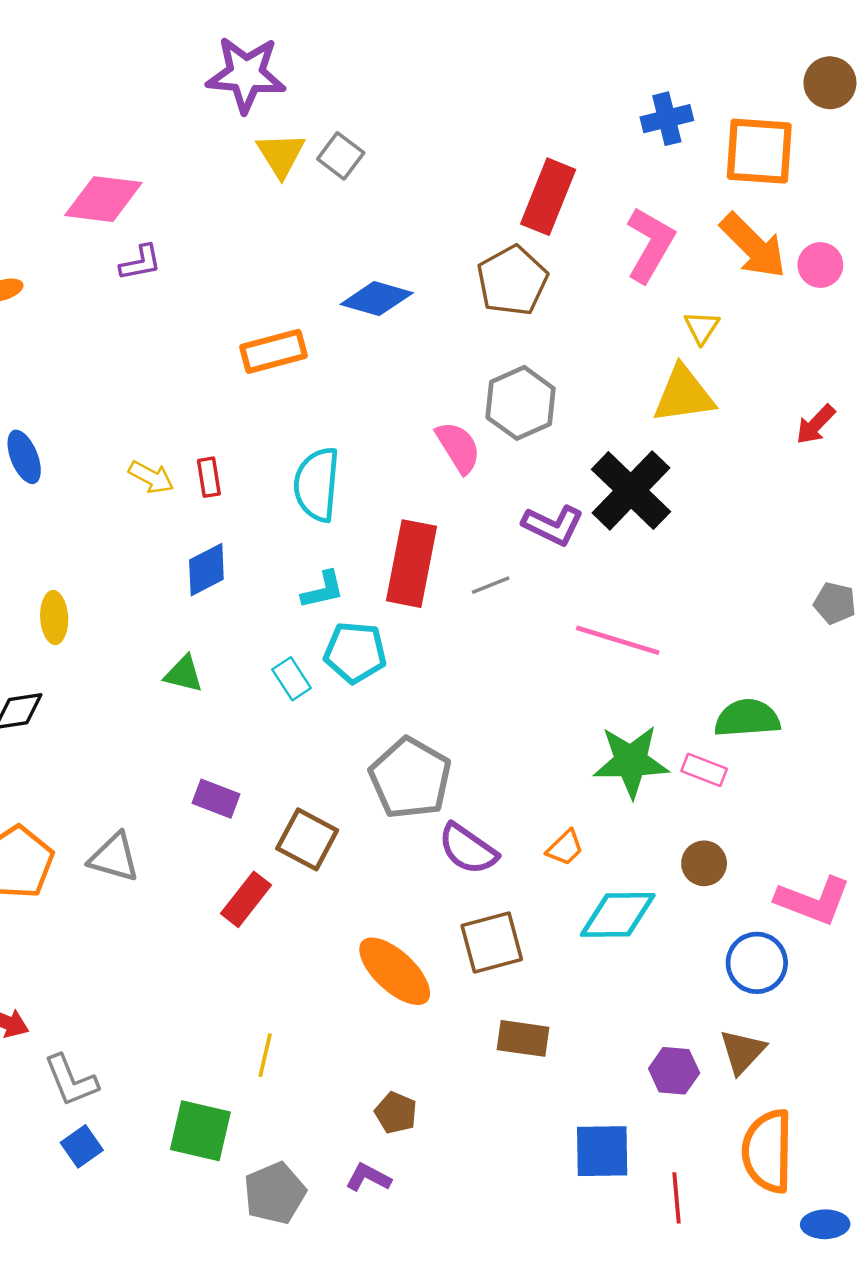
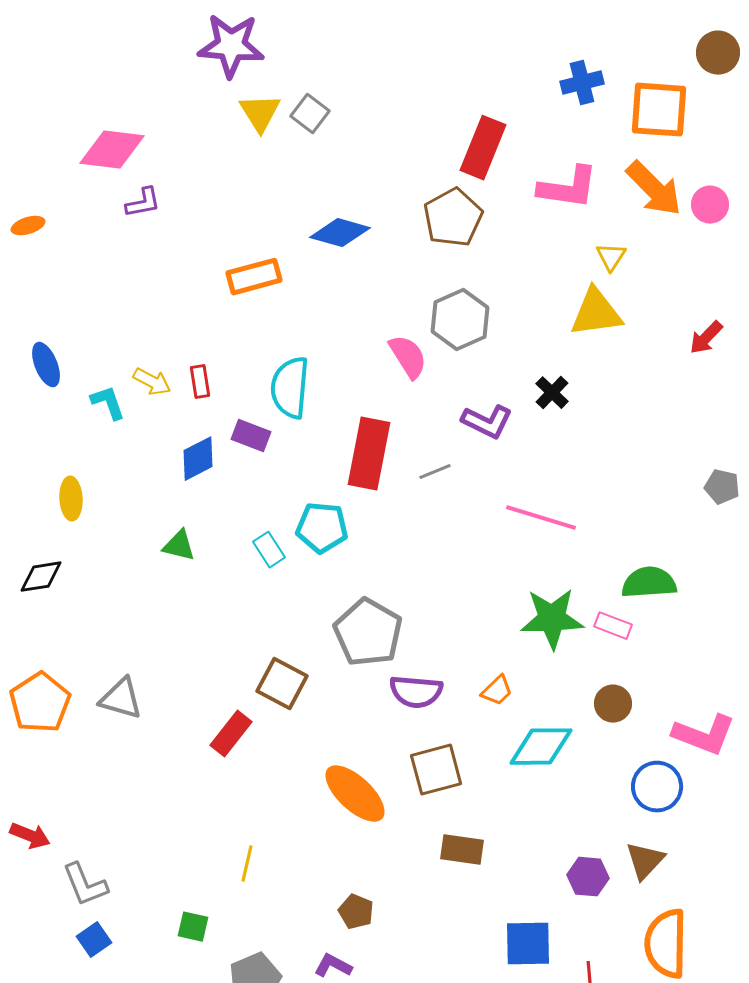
pink L-shape: (650, 245) -> (568, 188), turned 68
black cross: (631, 490) -> (552, 393), size x0.5
cyan L-shape: (323, 590) -> (108, 403), moved, turned -96
purple rectangle: (216, 799) -> (251, 436), moved
purple semicircle: (468, 849) -> (416, 692), turned -30
green square: (200, 1131) -> (193, 927), size x0.6

